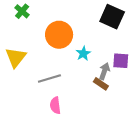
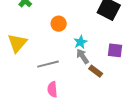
orange circle: (59, 35) -> (59, 24), size x0.6
gray arrow: (104, 71) -> (83, 56), moved, turned -56

